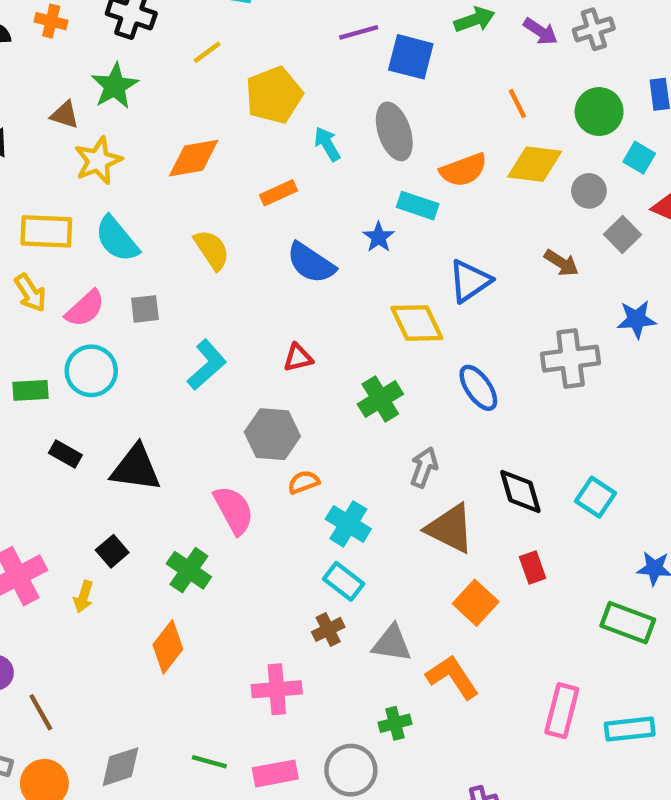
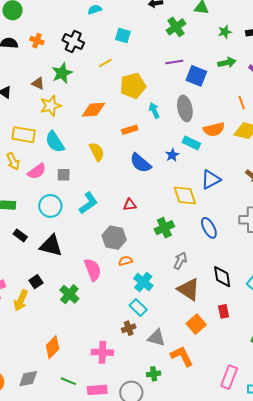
cyan circle: (91, 371) -> (50, 206), moved
yellow arrow: (84, 597) -> (21, 300), size x1.5
orange diamond: (168, 647) -> (53, 347), moved

